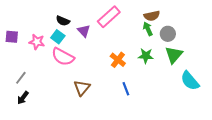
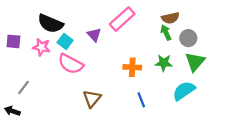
black semicircle: (63, 21) -> (50, 24), moved, size x1.6
orange cross: (118, 60) -> (132, 67), turned -35
cyan semicircle: (190, 81) -> (184, 91), moved, turned 95
black arrow: (23, 98) -> (12, 111), moved, turned 72

